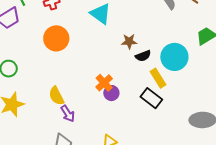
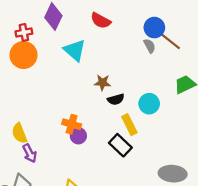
orange circle: (56, 38) -> (24, 55), moved
cyan circle: (174, 57) -> (149, 104), size x0.7
orange cross: (104, 83) -> (72, 124), turned -36

